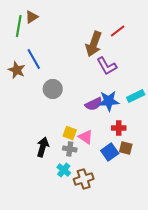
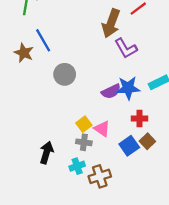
yellow square: (70, 133) -> (84, 124), turned 32
black arrow: (43, 147) -> (46, 153), moved
brown square: (126, 148) -> (147, 141), turned 32
cyan cross: (64, 170) -> (77, 166), turned 32

